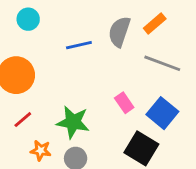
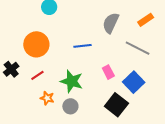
orange rectangle: (155, 23) -> (146, 20), moved
blue line: (79, 45) -> (82, 46), moved

